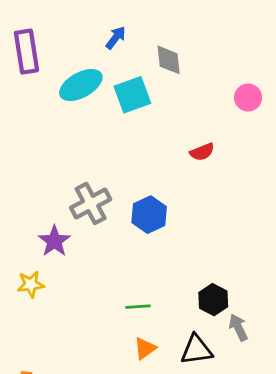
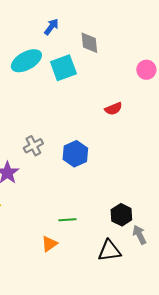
gray cross: (91, 203) -> (33, 146), size x0.7
orange triangle: (145, 348) -> (49, 244), moved

